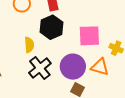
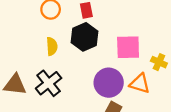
yellow semicircle: (29, 45) -> (52, 46), moved
black cross: (40, 68) -> (49, 83), moved

